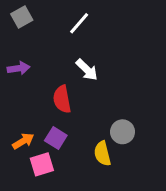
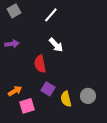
gray circle: (123, 132) -> (88, 96), moved
purple square: (56, 138) -> (48, 89), moved

